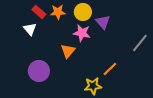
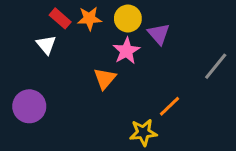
pink star: (82, 33) -> (126, 51), turned 30
purple circle: (39, 71) -> (29, 106), moved

